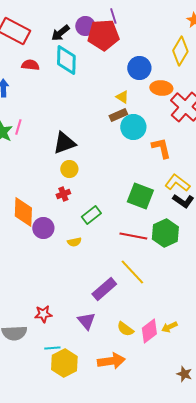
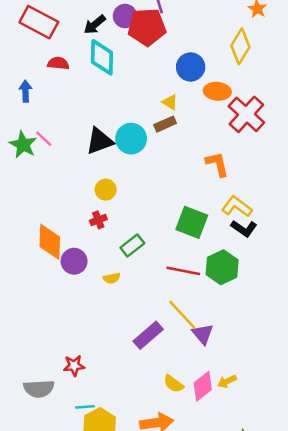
pink line: (18, 127) -> (44, 139), turned -63
cyan circle: (133, 127) -> (131, 139), moved
black triangle: (64, 143) -> (100, 141), moved
purple triangle: (86, 321) -> (203, 334), moved

